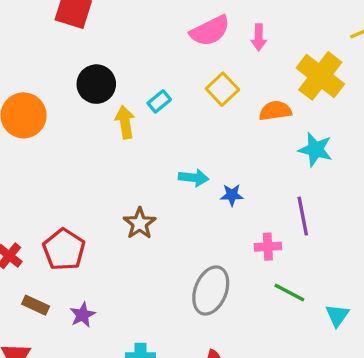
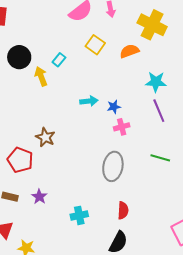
cyan star: (315, 150) -> (156, 82), moved
brown star: (140, 223) -> (45, 137), moved
pink cross: (268, 247) -> (122, 127), moved

